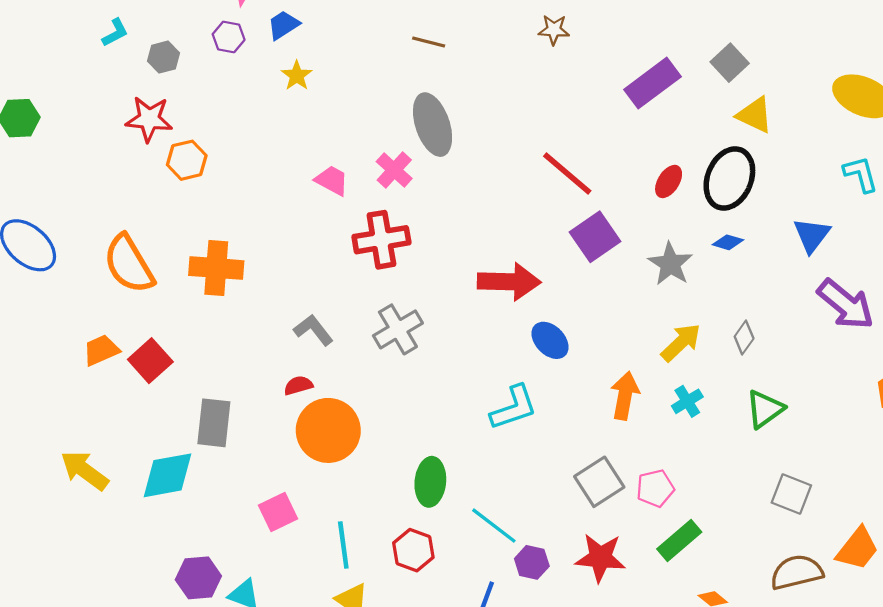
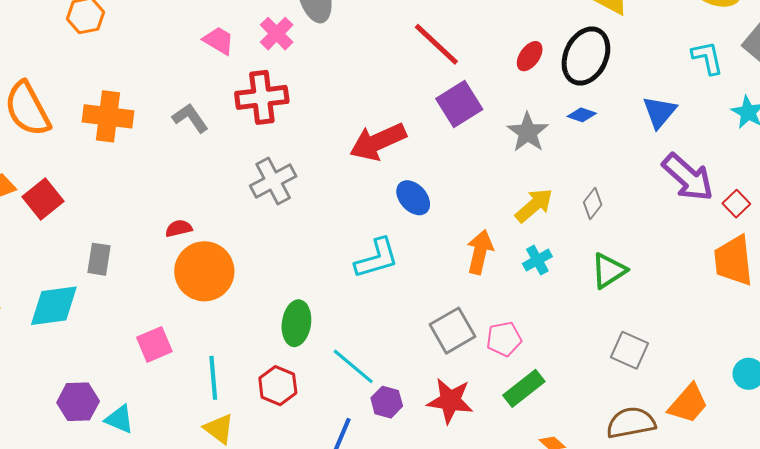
red arrow: (509, 282) -> (378, 142), turned 152
gray L-shape: (313, 330) -> (190, 118), moved
gray rectangle: (214, 423) -> (99, 259), size x0.7

